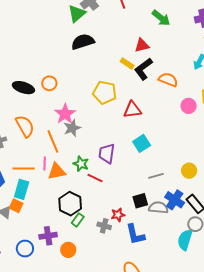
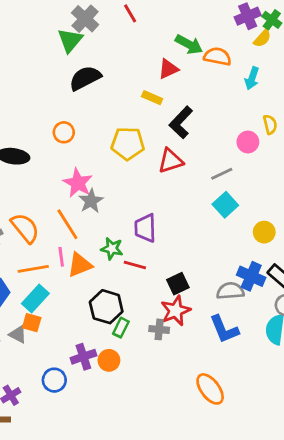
green arrow: (161, 18) -> (189, 44), moved
black L-shape: (143, 69) -> (181, 122), moved
orange semicircle: (168, 80) -> (217, 56), moved
orange circle: (49, 83) -> (64, 132), moved
orange semicircle: (25, 126) -> (25, 228), moved
cyan square: (142, 143) -> (225, 205), moved
gray line: (156, 176) -> (222, 174), moved
cyan rectangle: (22, 189) -> (35, 299), turned 36
black square: (140, 201) -> (178, 284), moved
red star: (118, 215) -> (176, 311), size x1.5
blue L-shape: (135, 234) -> (224, 329), moved
orange circle: (68, 250) -> (109, 360), moved

